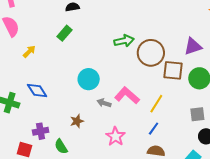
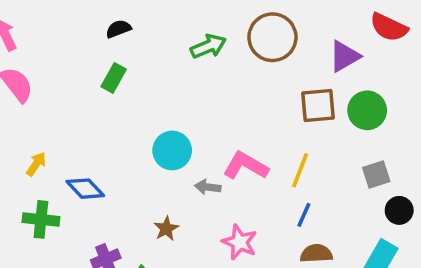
green arrow: (124, 41) -> (208, 46), moved
yellow arrow: (29, 51) -> (36, 164), moved
brown circle: (151, 53) -> (272, 37), moved

